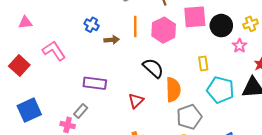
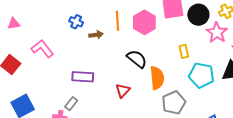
pink star: (239, 46) -> (217, 33), size x1.5

